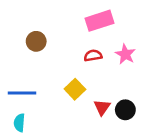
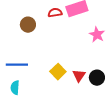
red semicircle: (93, 56) -> (55, 13), moved
yellow square: (75, 89) -> (58, 72), moved

